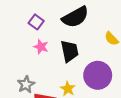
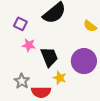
black trapezoid: (69, 51) -> (49, 57), moved

